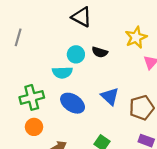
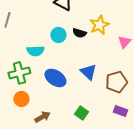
yellow star: (136, 37) -> (99, 25), moved
cyan semicircle: (62, 73) -> (35, 51), moved

